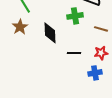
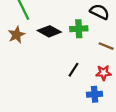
black diamond: (50, 33) -> (49, 31), moved, turned -65
black line: (74, 53) -> (73, 70), turned -64

